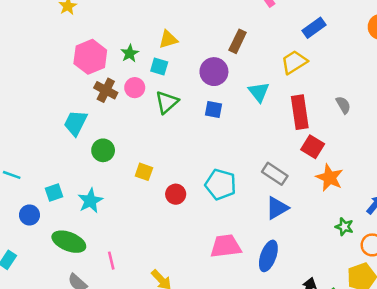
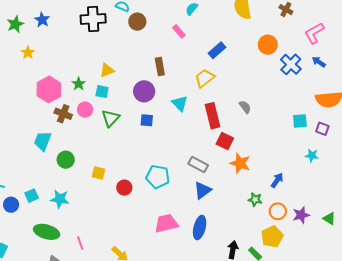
brown rectangle: (238, 41) -> (160, 66), turned -30
cyan star: (90, 201) -> (60, 199), turned -30
blue circle: (29, 215) -> (11, 205), moved

